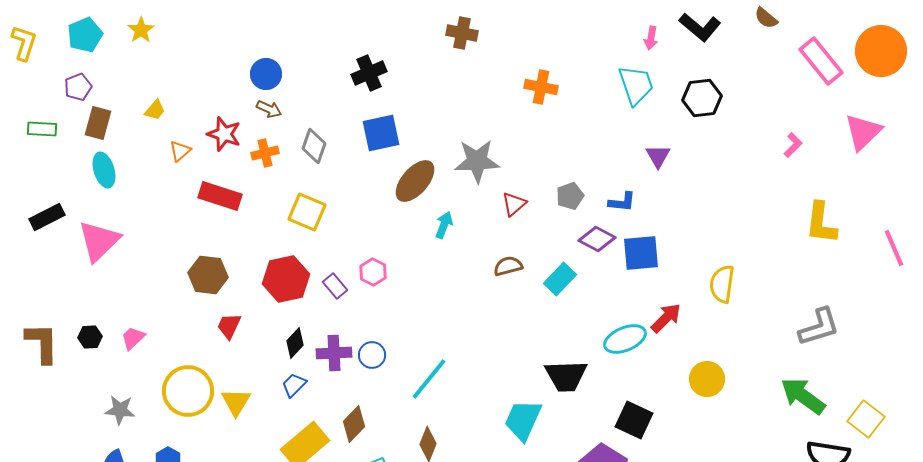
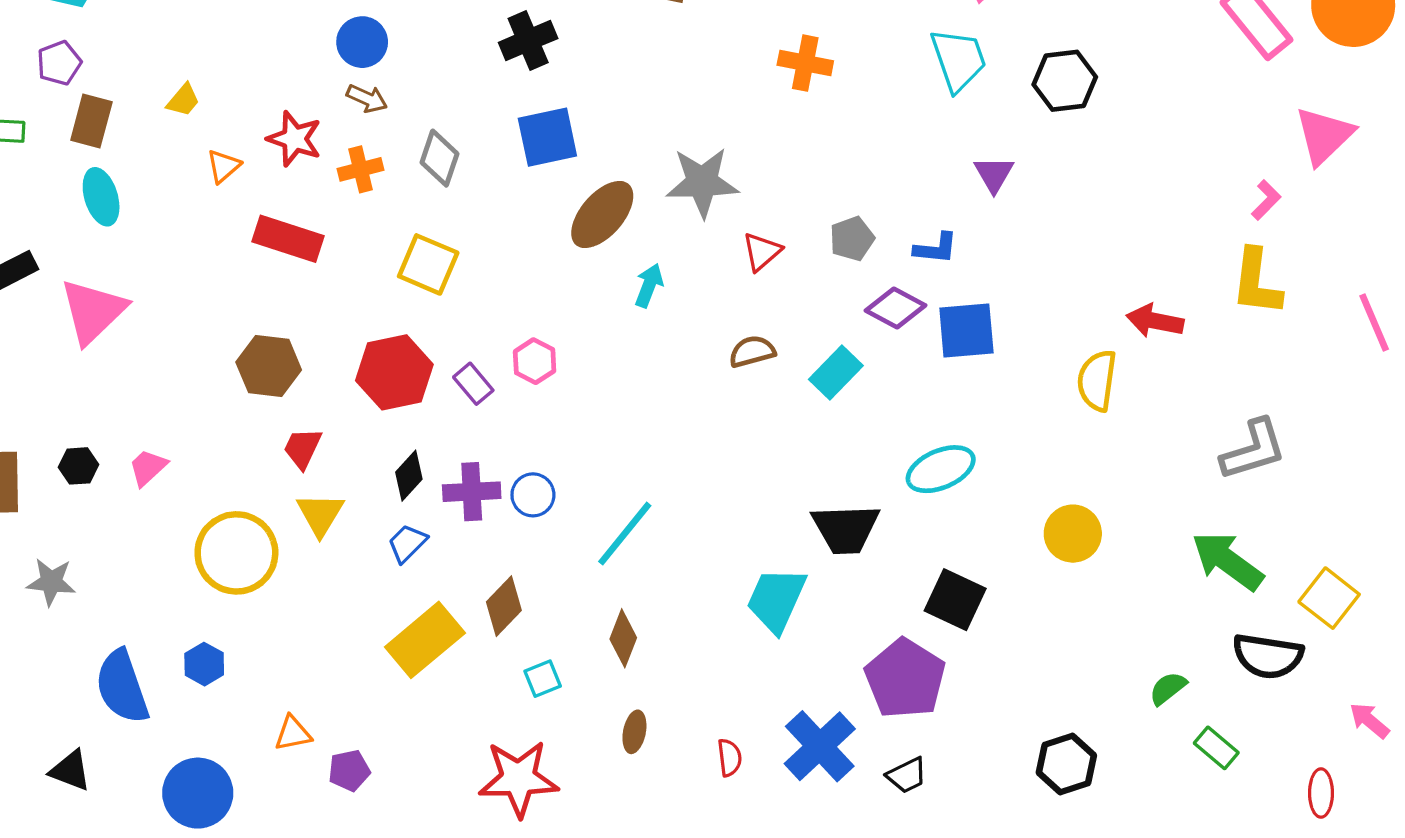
pink L-shape: (793, 145) -> (1266, 200), moved
red arrow: (666, 318) -> (1155, 321), moved, turned -124
yellow triangle: (236, 402) -> (320, 514), moved
gray star: (120, 410) -> (51, 582), moved

